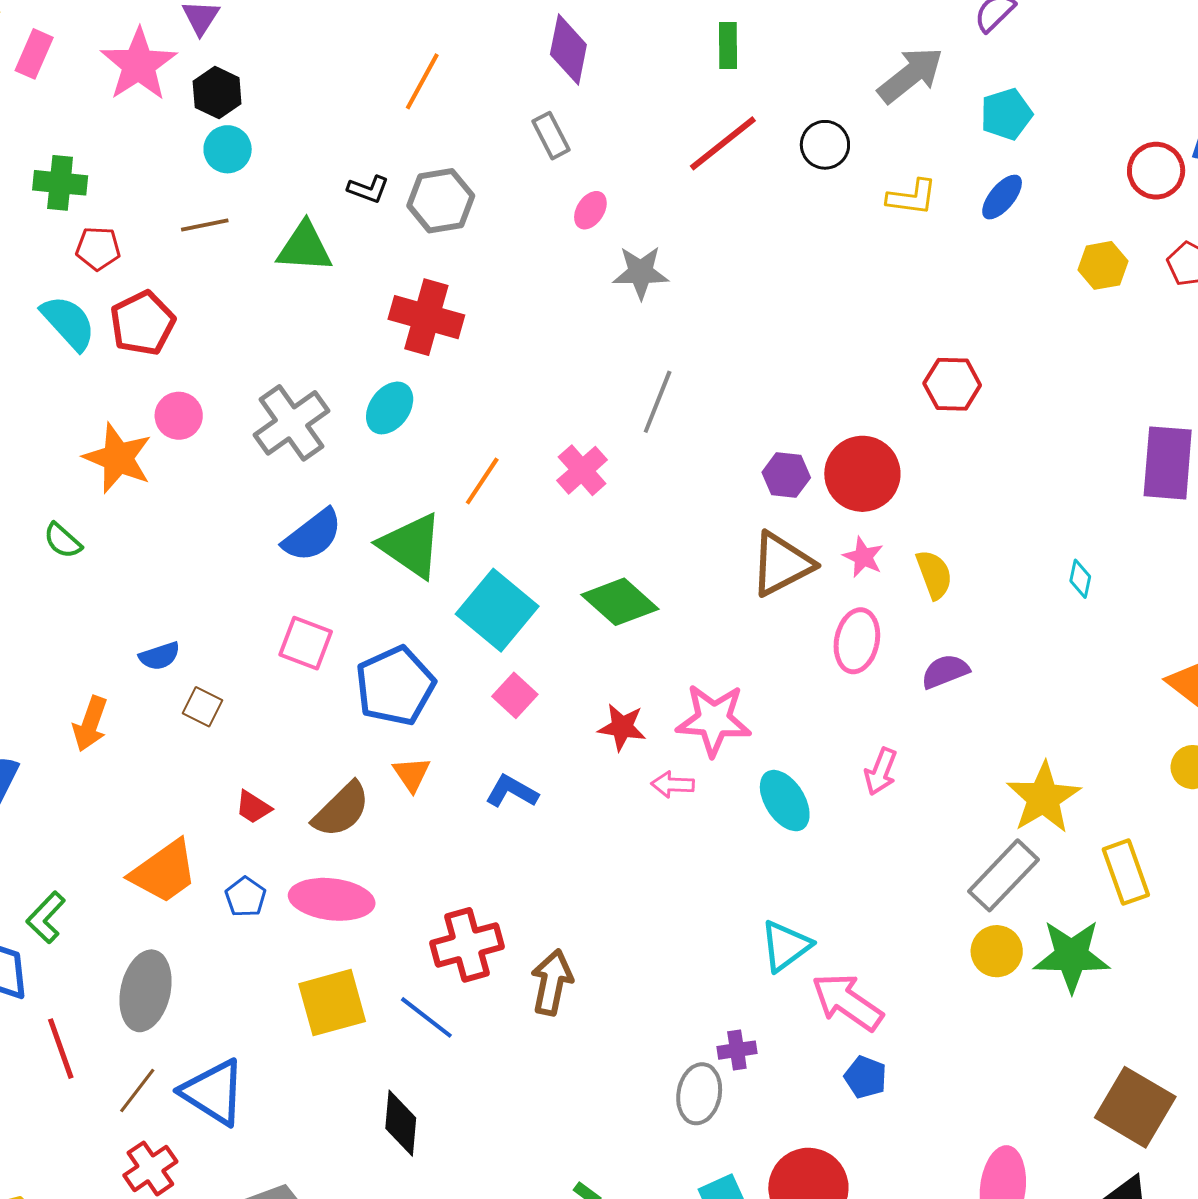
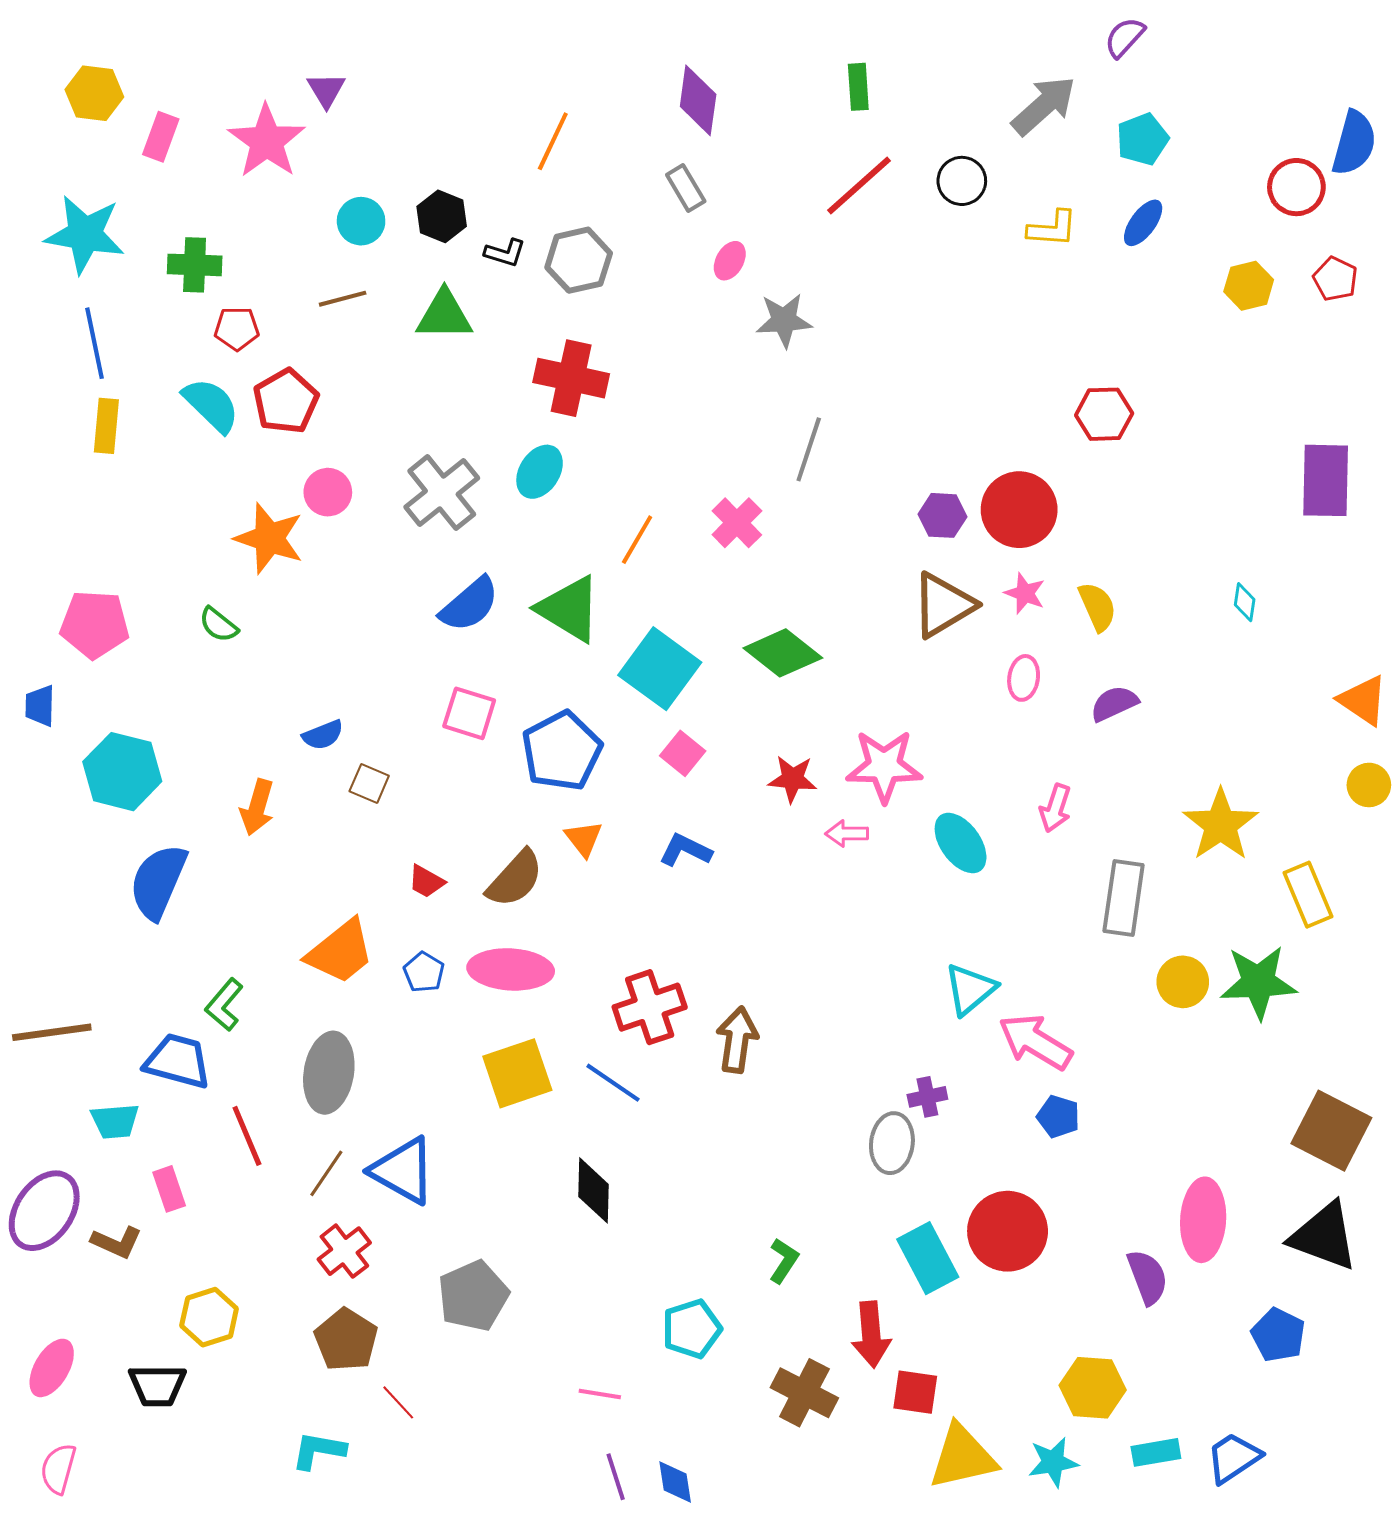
black hexagon: (217, 93) -> (442, 216), moved
pink ellipse: (857, 641) -> (1024, 678), size x0.7
gray rectangle: (1003, 875) -> (1124, 898), moved, turned -32

